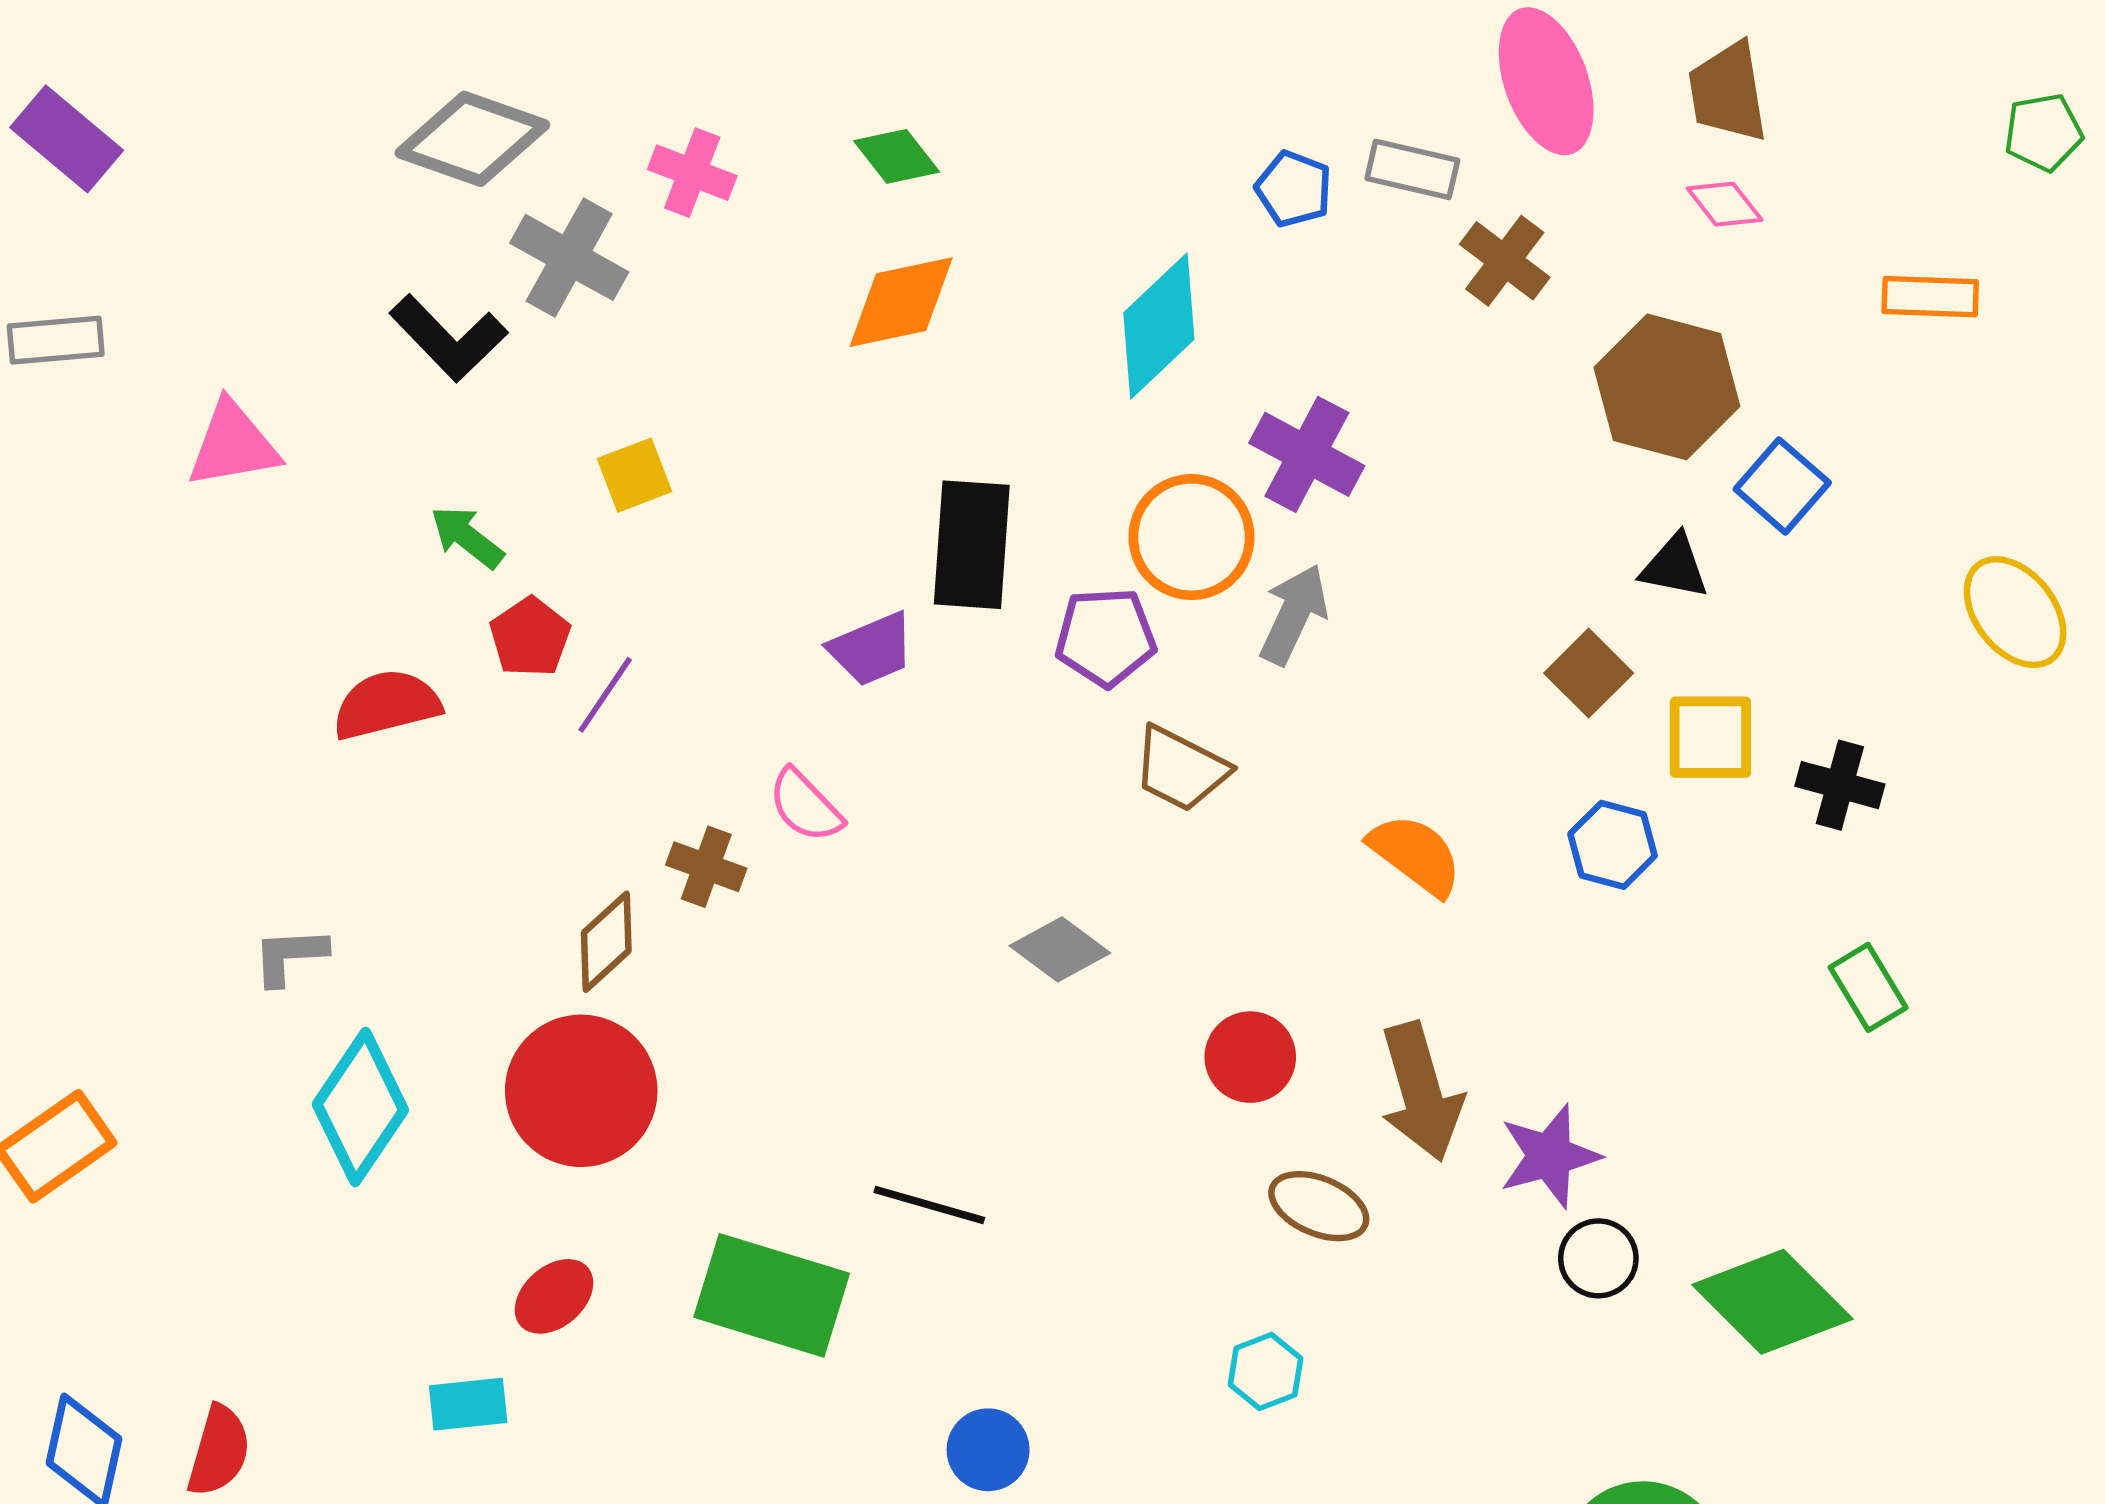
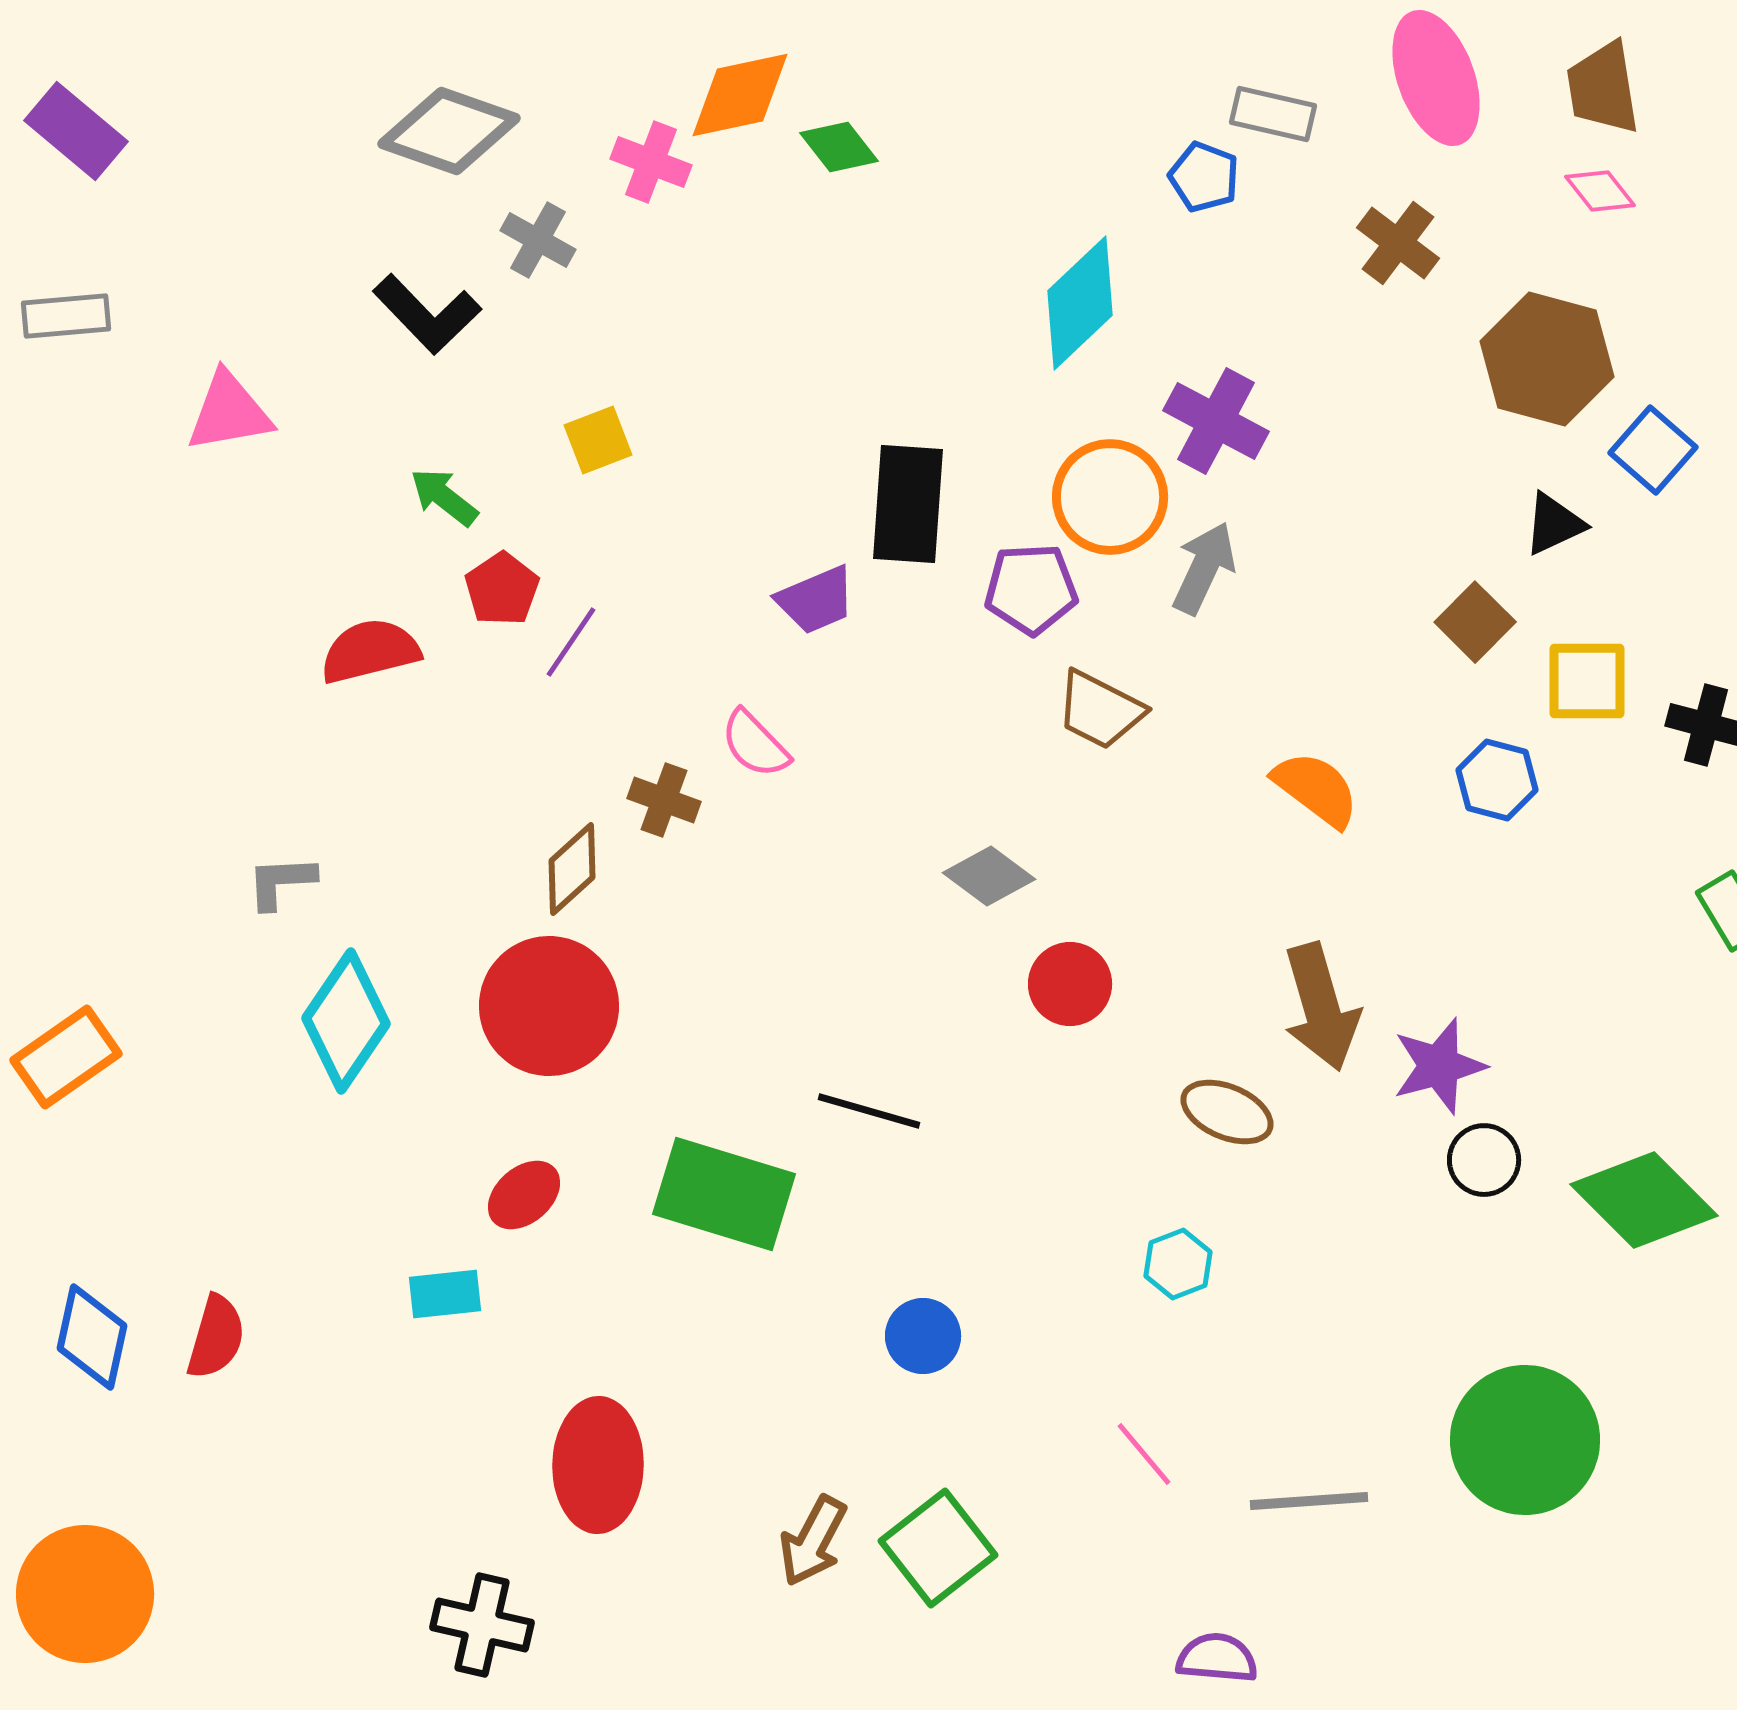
gray rectangle: (1412, 169) -> (1273, 114), moved
gray cross: (569, 257) -> (538, 240), size x0.7
orange diamond: (901, 302) -> (740, 95), moved
black triangle: (1675, 566) -> (1554, 524), turned -36
red circle: (1250, 1057) -> (1070, 984), moved

